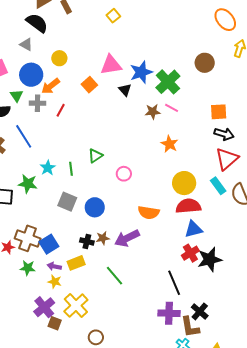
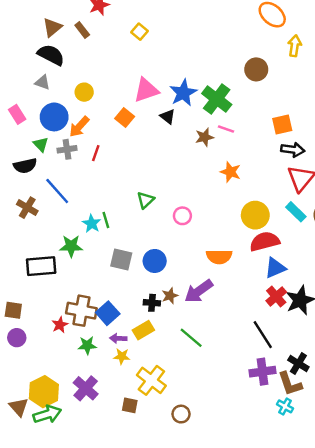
green line: (71, 169) -> (106, 220), moved
purple cross: (44, 307) -> (86, 388), moved

